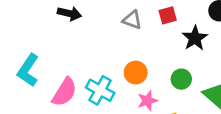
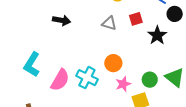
green circle: (181, 79) -> (150, 80), moved

